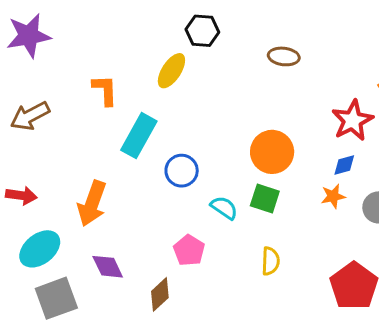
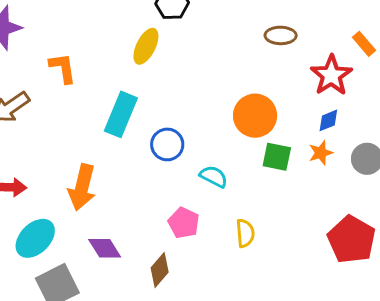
brown ellipse: (284, 56) -> (281, 35), moved
orange L-shape: (105, 90) -> (63, 68), moved
green square: (265, 199) -> (277, 157), moved
yellow semicircle: (270, 261) -> (245, 233), moved

